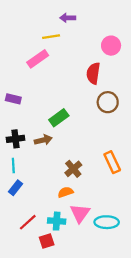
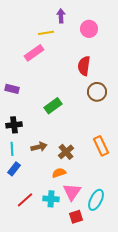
purple arrow: (68, 18) -> (61, 16), turned 88
pink circle: (111, 46) -> (89, 29), moved
brown arrow: (43, 140) -> (39, 147), moved
cyan ellipse: (107, 222) -> (96, 200), turned -65
red square: (47, 241) -> (76, 217), moved

